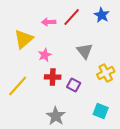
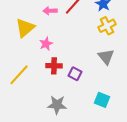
gray triangle: (85, 51) -> (106, 57), moved
yellow cross: (106, 73) -> (107, 26), moved
gray star: (56, 116) -> (57, 105), turned -30

